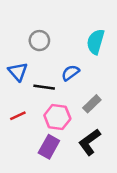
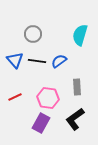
black line: (44, 87) -> (37, 61), moved
gray rectangle: (92, 104) -> (77, 87), turned -49

